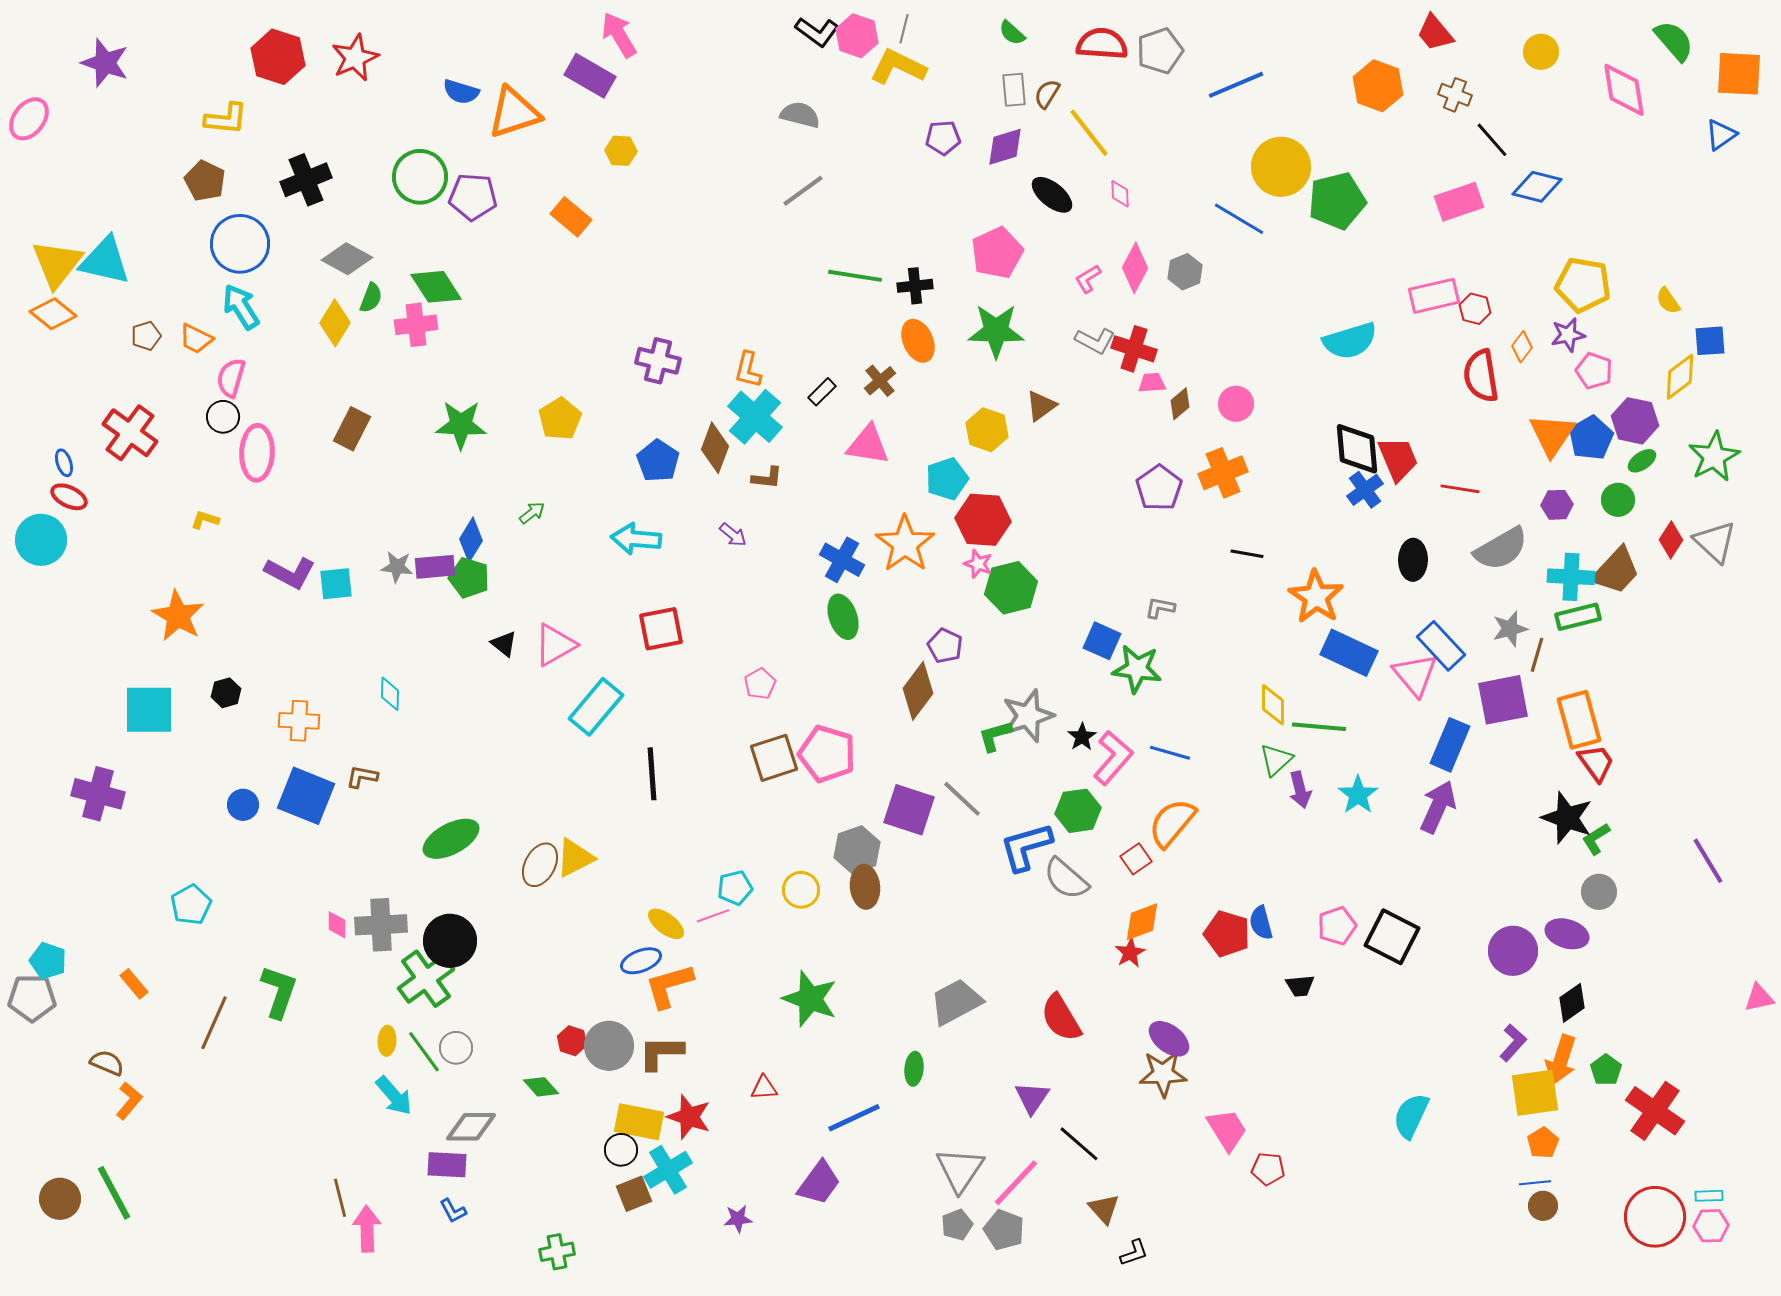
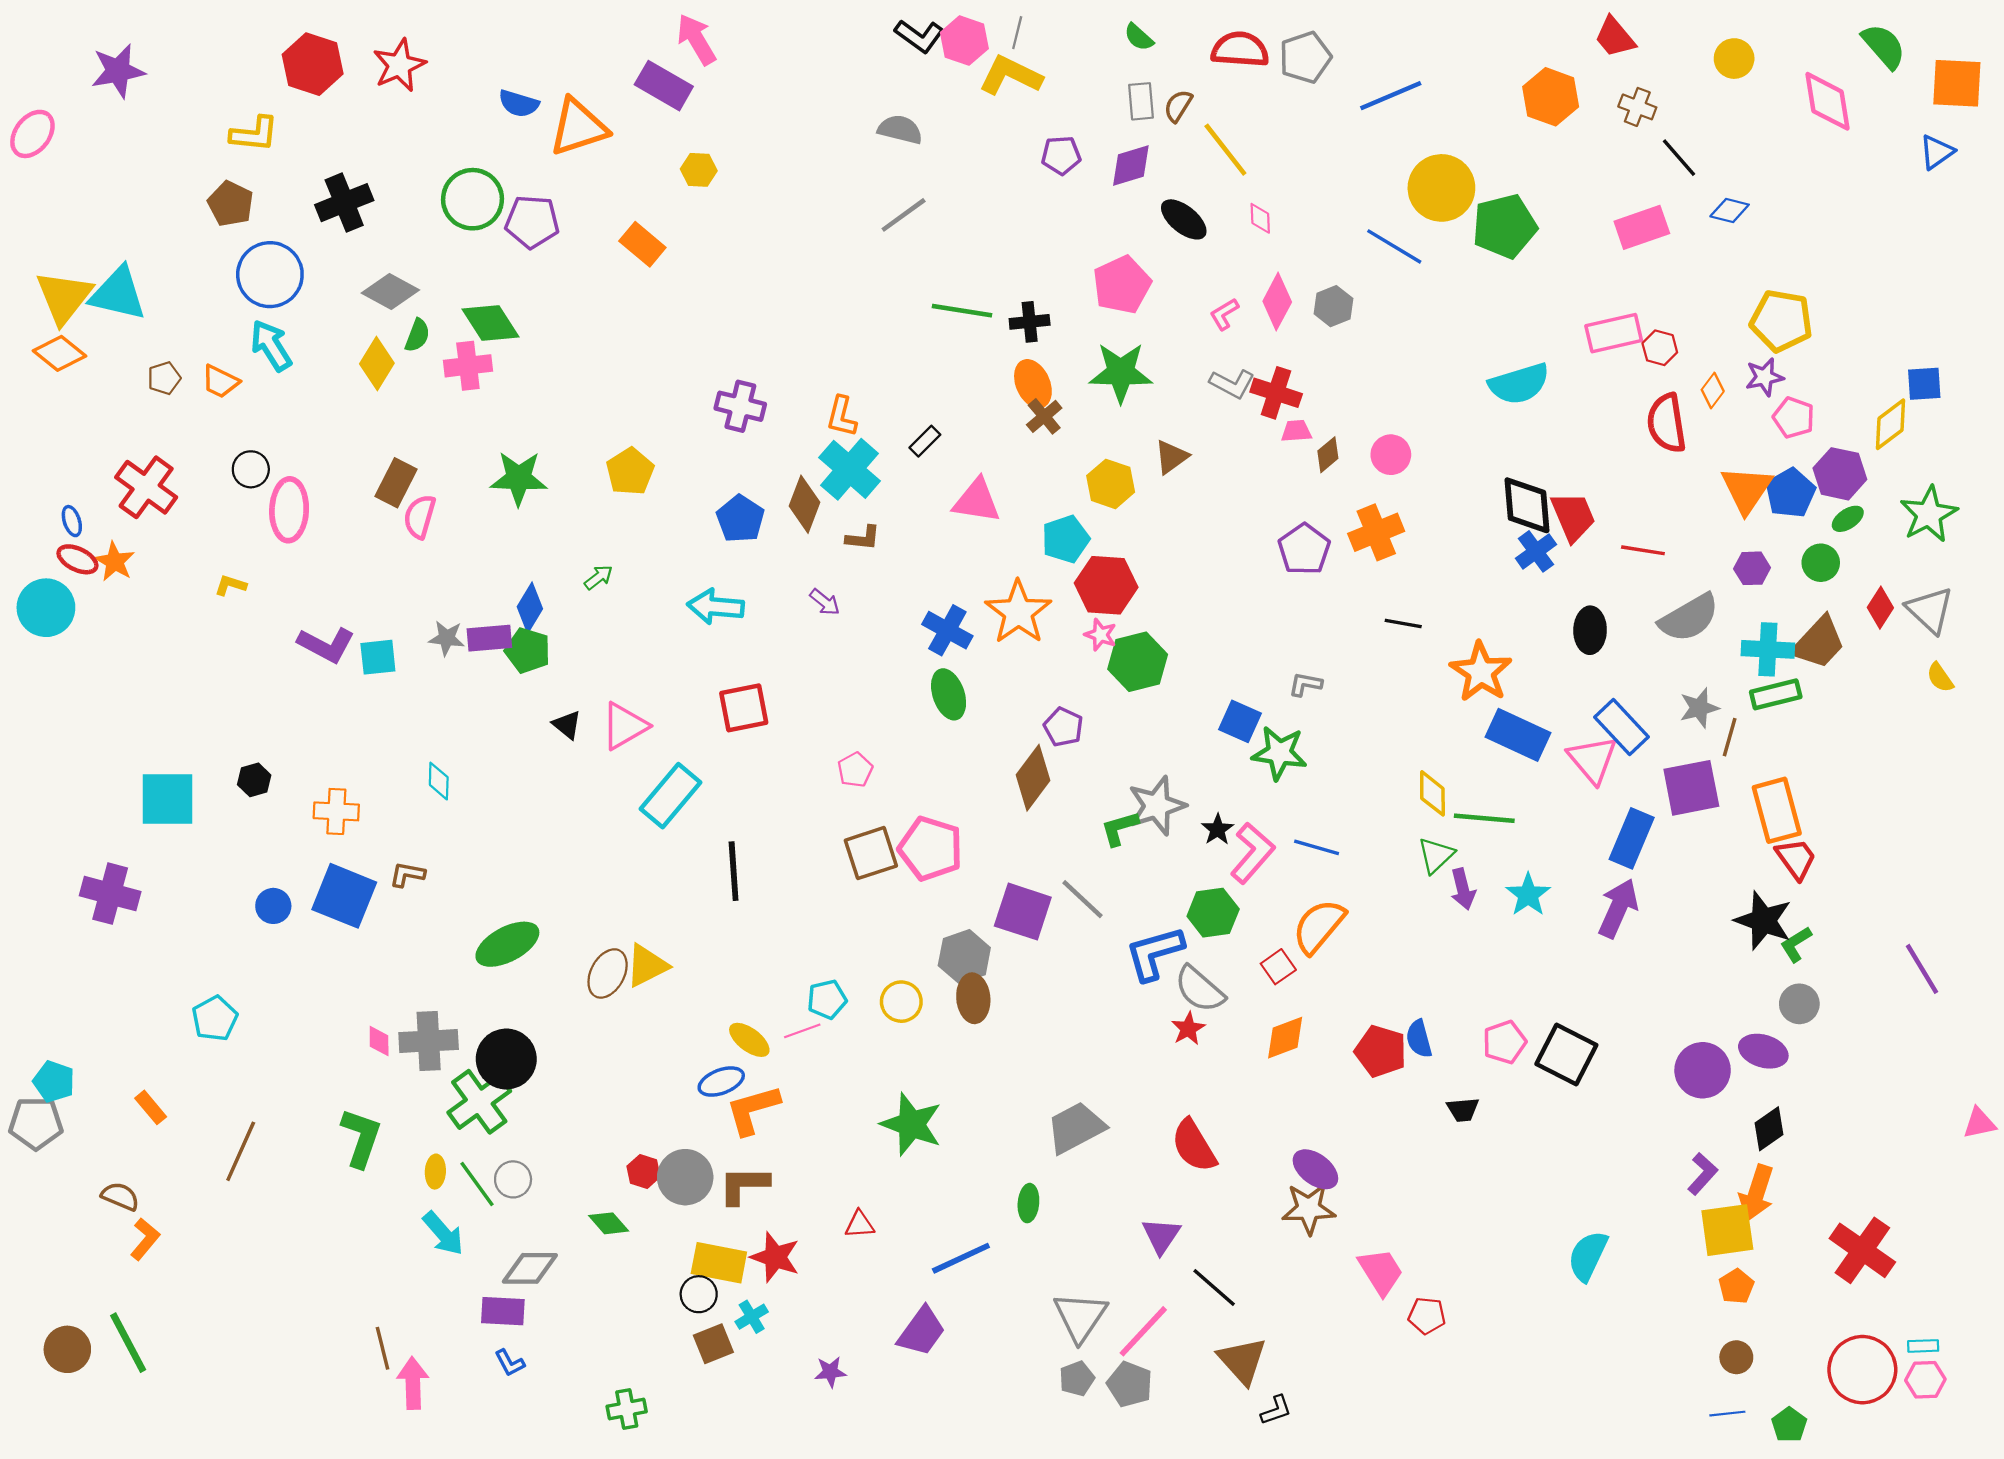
purple star: (105, 63) -> (118, 71), turned -30
blue diamond: (1537, 187) -> (1730, 210), size x0.7
yellow semicircle: (1668, 301) -> (1940, 677), moved
pink semicircle: (231, 378) -> (420, 517), moved
brown cross: (880, 381) -> (1044, 416), moved
orange star: (178, 616) -> (115, 562), moved, size x0.7
red star: (1130, 953) -> (1188, 1029), moved
green L-shape: (279, 992) -> (361, 1138), moved
green pentagon: (1606, 1070) -> (1789, 1425), moved
cyan cross: (668, 1170) -> (752, 1317), size x0.6
blue line: (1535, 1183) -> (1727, 1414), moved
brown triangle: (1104, 1209) -> (1242, 1361), size x1.4

